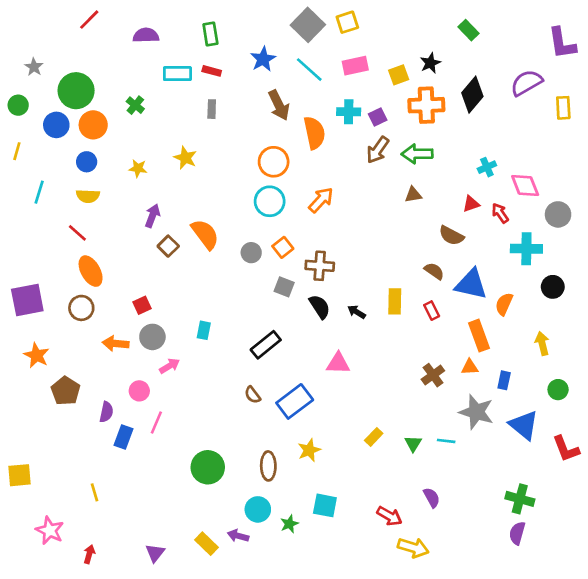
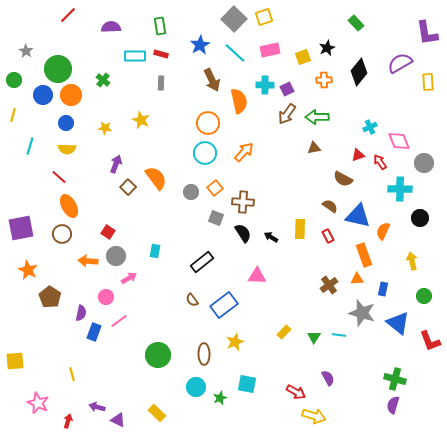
orange cross: (426, 105) -> (324, 80), size x0.6
red square: (142, 305) -> (108, 232), turned -32
pink line: (156, 422) -> (119, 321), turned 30
purple arrow: (238, 536) -> (97, 407), moved
purple triangle: (155, 553) -> (118, 420), turned -42

